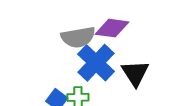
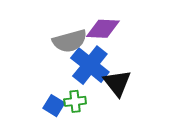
black triangle: (135, 73) -> (117, 83), moved

